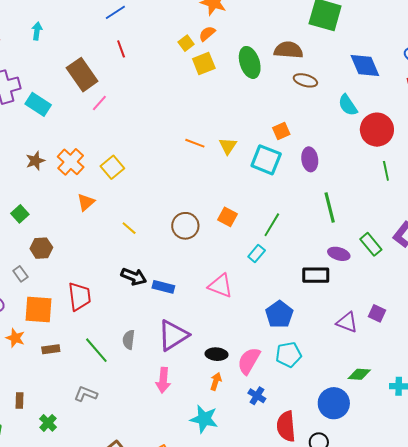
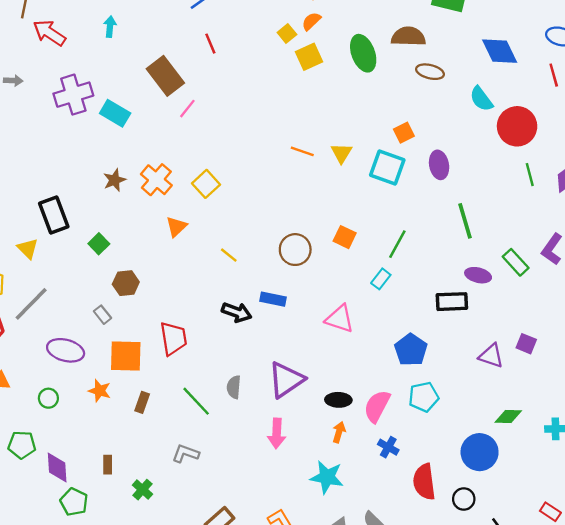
blue rectangle: (163, 287) -> (273, 299), moved
brown rectangle: (51, 349) -> (142, 402), turned -60

